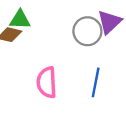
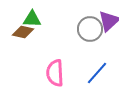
blue line: (96, 82) -> (97, 73), turned 30

